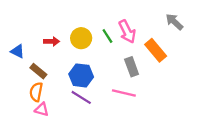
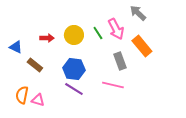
gray arrow: (174, 22) -> (138, 13), moved
orange semicircle: (36, 92) -> (22, 95), moved

